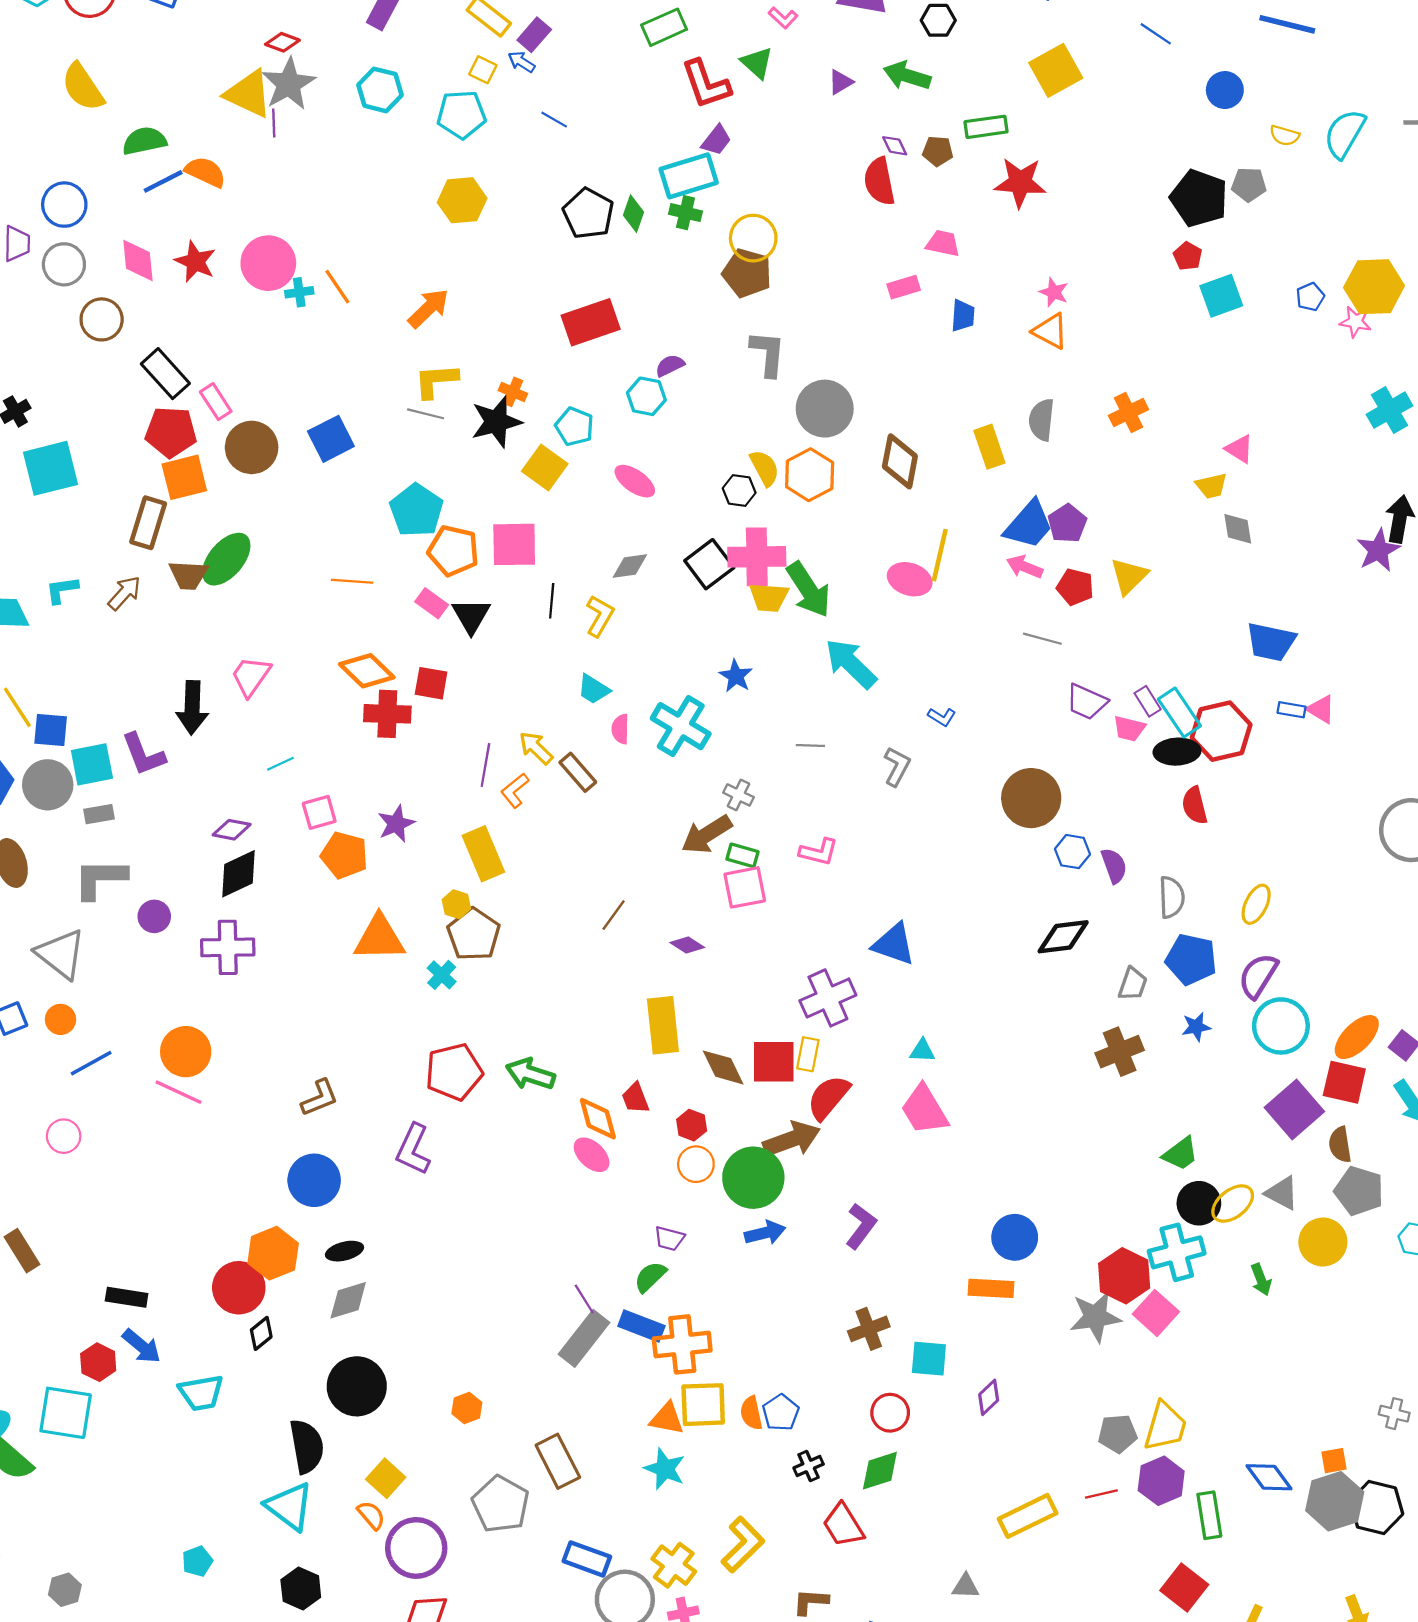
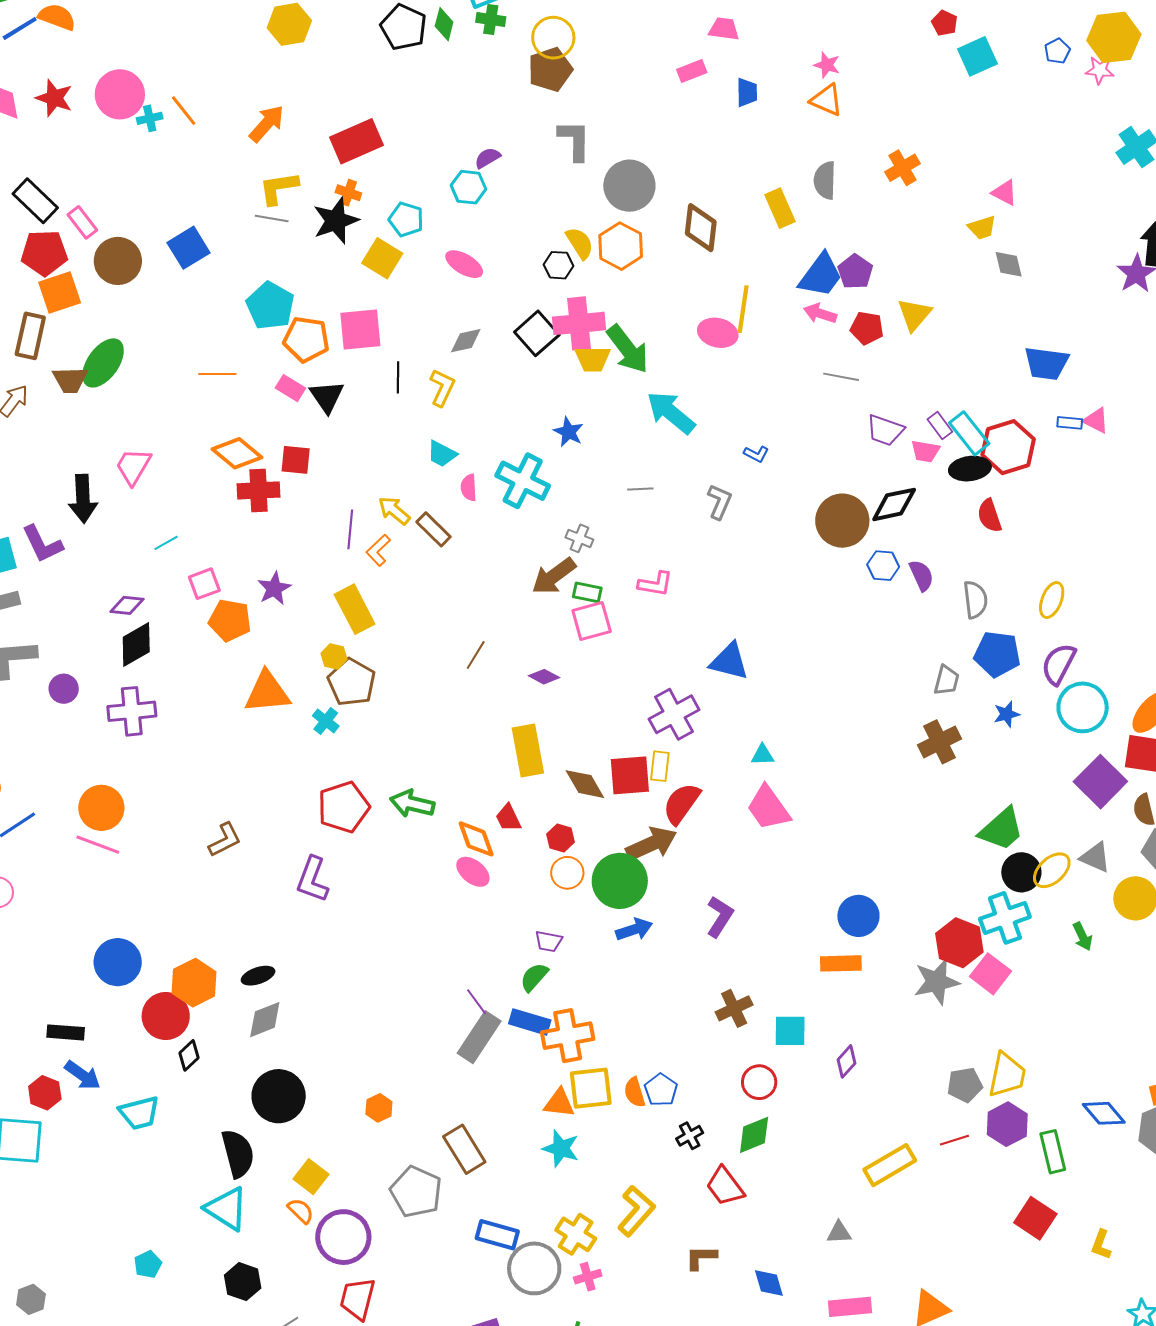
brown pentagon: (747, 273) -> (550, 69), turned -30
red rectangle: (591, 322) -> (356, 141), moved
black diamond: (1063, 937) -> (894, 504), moved
green trapezoid: (1181, 1154) -> (1001, 829), size x1.4
blue circle: (314, 1180) -> (118, 962), moved

